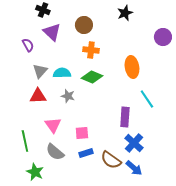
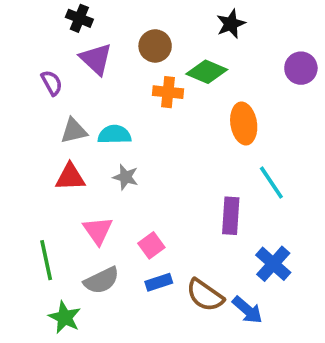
gray triangle: (40, 71) -> (74, 131), turned 35
green diamond: (92, 77) -> (207, 72), moved
pink square: (82, 133) -> (151, 245), turned -32
blue cross: (134, 143) -> (273, 264), moved
gray semicircle: (55, 152) -> (102, 280), turned -66

